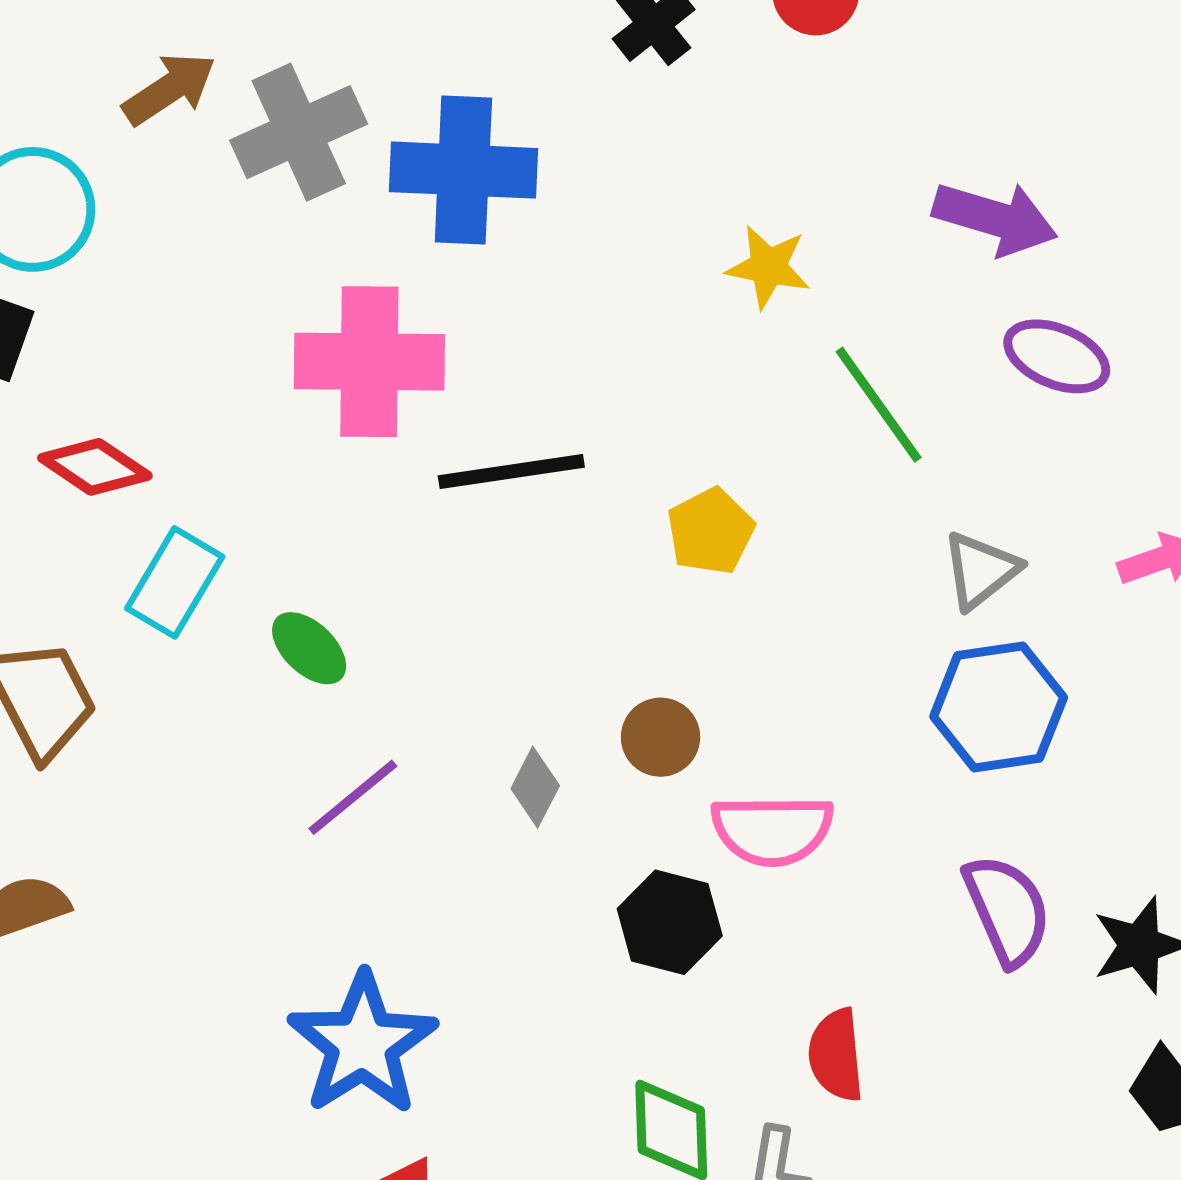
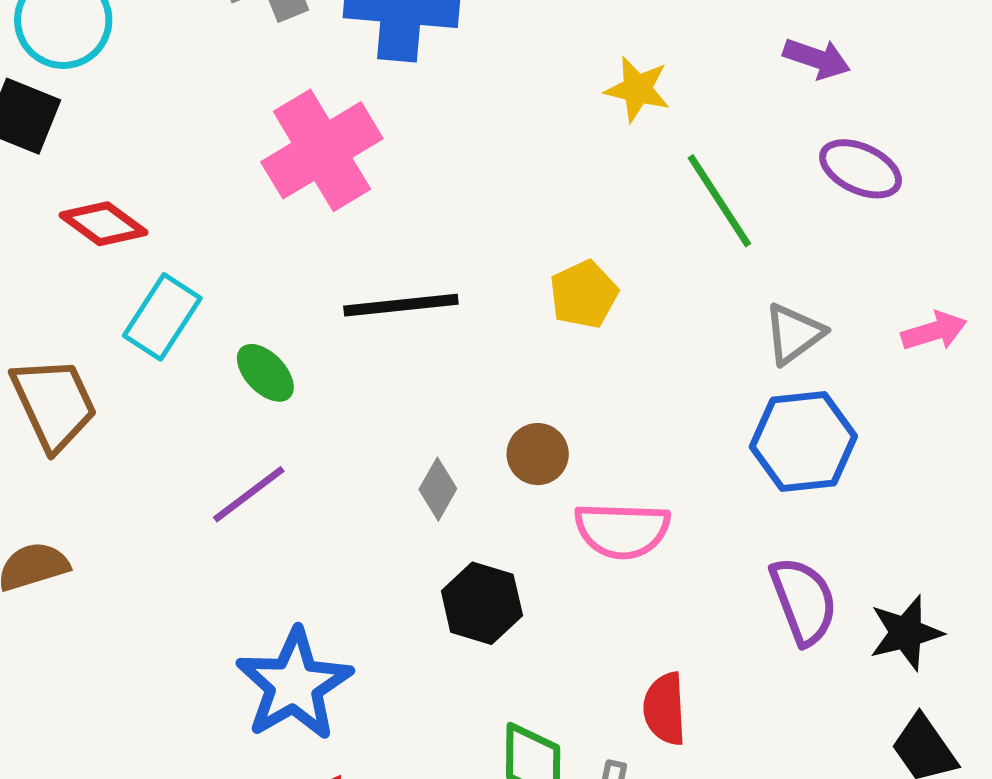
purple arrow: (995, 218) -> (817, 59), size x0.7
pink cross: (369, 362) -> (322, 150), turned -34
black line: (511, 471) -> (401, 305), moved
purple line: (353, 797) -> (249, 494), moved
black hexagon: (670, 922) -> (482, 603), moved

